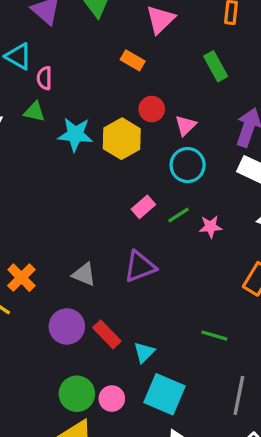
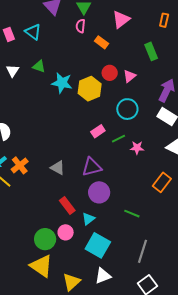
pink semicircle: (44, 78) -> (81, 26), moved
pink triangle: (186, 126) -> (129, 76), moved
purple circle: (67, 326) -> (99, 192), moved
pink circle: (112, 399) -> (66, 232), moved

